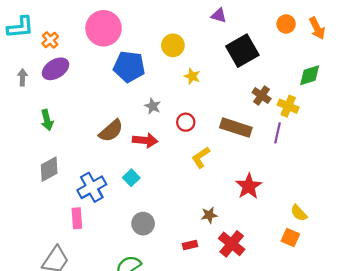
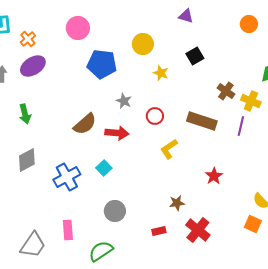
pink circle: (104, 28) -> (78, 28), size x0.7
black square: (242, 51) -> (195, 56), moved, size x0.6
red star: (249, 186) -> (214, 176), size x0.7
pink rectangle: (77, 218) -> (68, 230), moved

